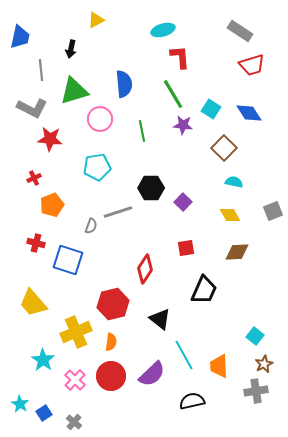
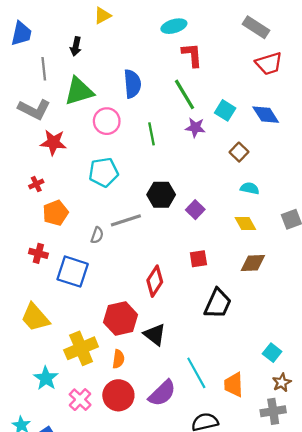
brown square: (224, 148) -> (239, 152), size x0.7
black triangle: (160, 319) -> (155, 334), moved

